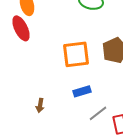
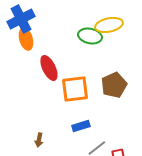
red ellipse: (21, 28) -> (49, 68), moved

